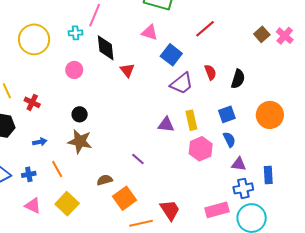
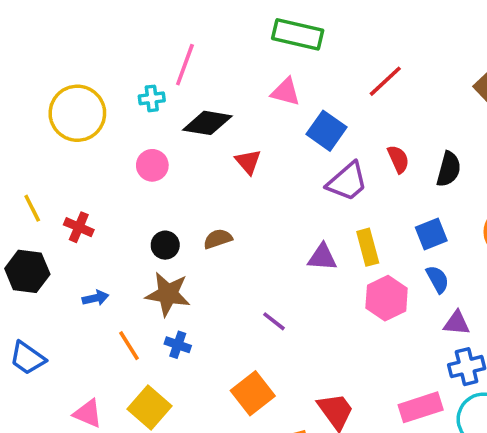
black diamond: (106, 48) -> (207, 123), turned -72
blue cross: (29, 174) -> (178, 345), moved, turned 32
brown semicircle: (105, 180) -> (218, 239), moved

